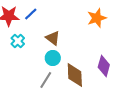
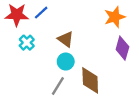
purple diamond: (104, 66) -> (122, 48), moved

